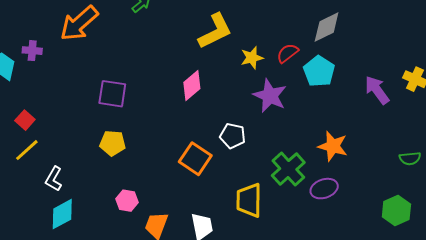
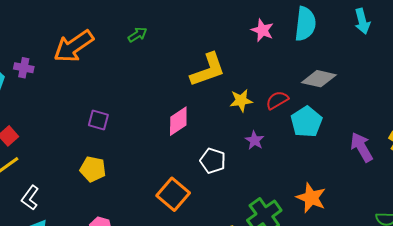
gray diamond: (327, 27) -> (319, 79), turned 32
purple square: (112, 94) -> (98, 120), size x0.7
purple star: (270, 96) -> (255, 140), size x0.6
white pentagon: (233, 136) -> (213, 161), moved

